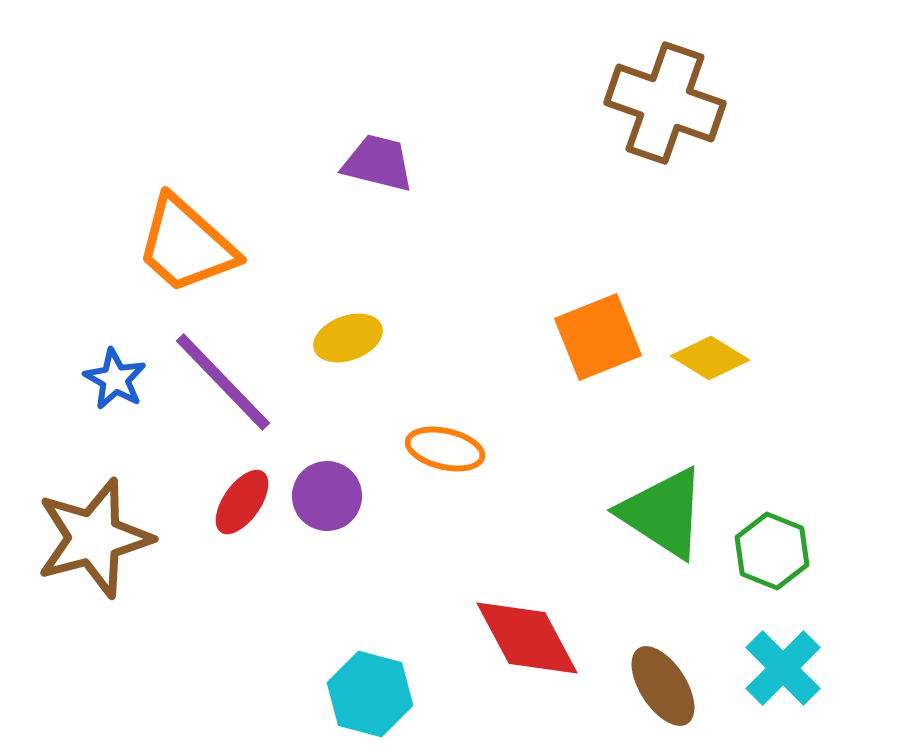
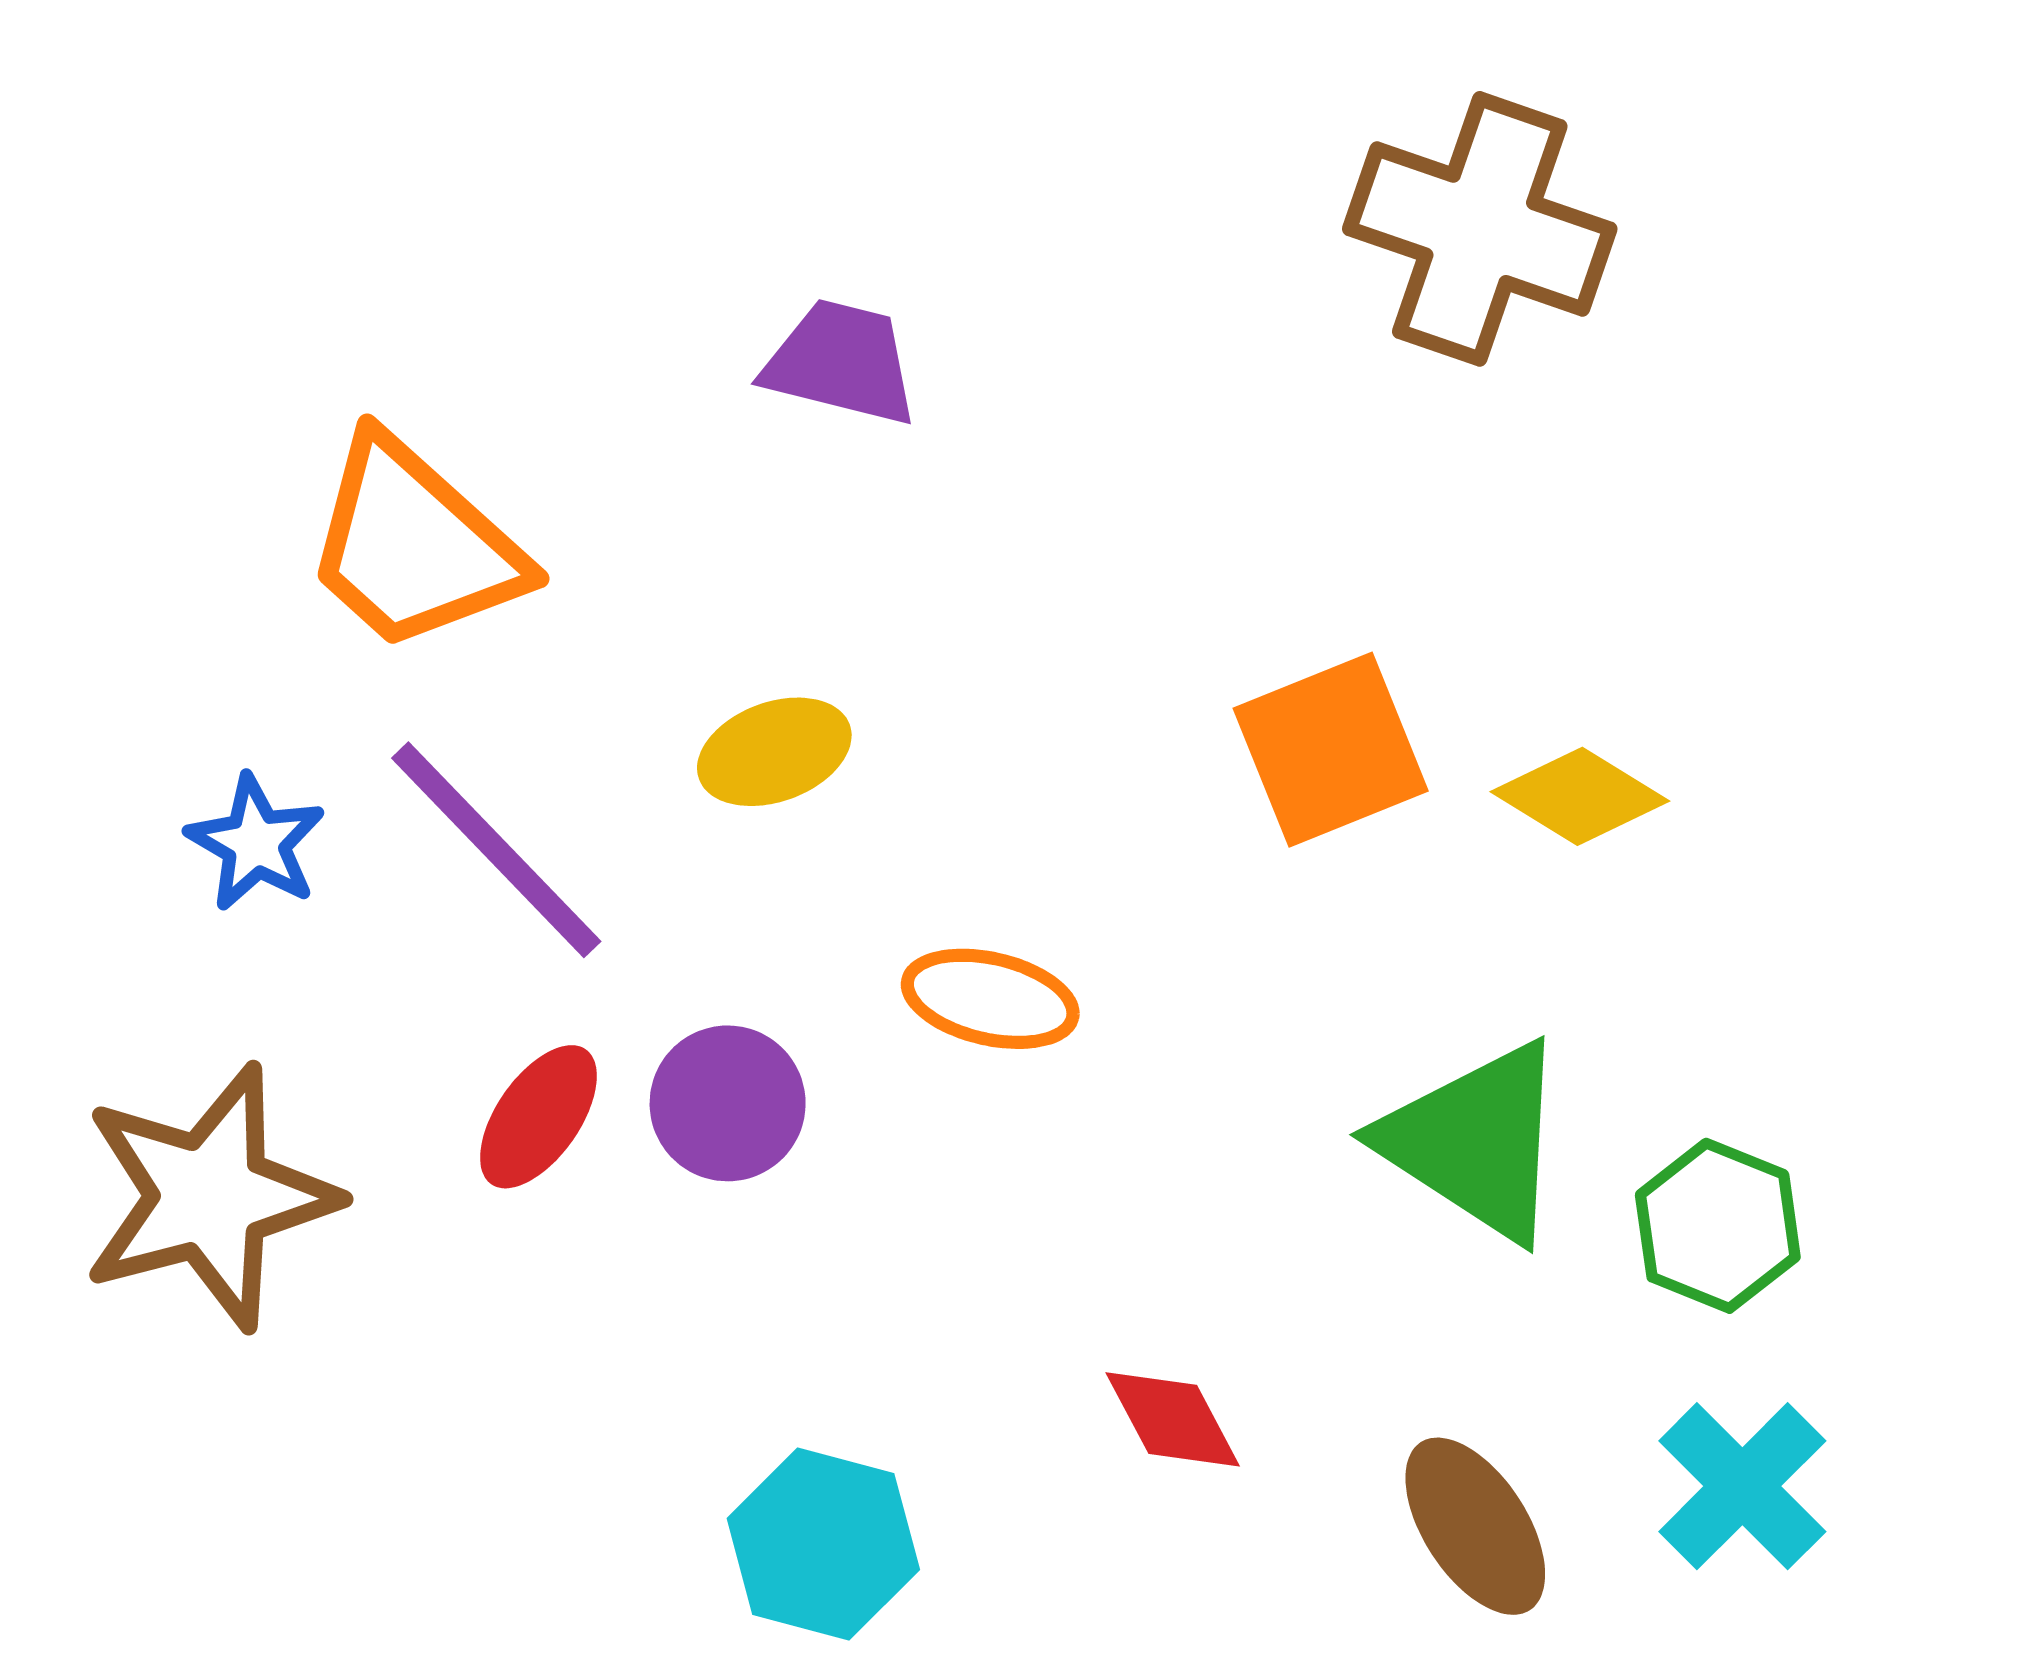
red diamond: (527, 638) -> (1173, 1419), size x0.6

